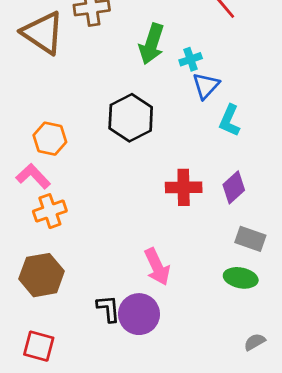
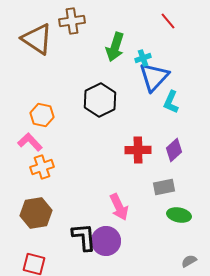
blue triangle: (206, 86) -> (154, 77), size x1.5
gray rectangle: (250, 239) -> (164, 187), moved, turned -30
black L-shape: (108, 309) -> (84, 237), size x1.4

